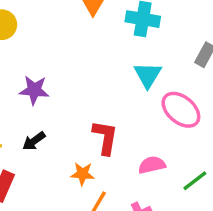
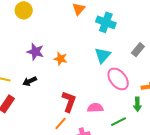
red L-shape: (105, 137) -> (69, 102), moved
orange star: (82, 174) -> (61, 59), moved

